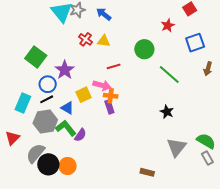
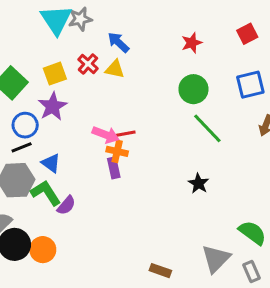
blue arrow: (104, 14) -> (118, 42), moved
red star: (168, 25) -> (192, 43), moved
green circle: (144, 49) -> (193, 89), moved
red line: (114, 66) -> (125, 134), moved
yellow square: (83, 95) -> (55, 74), moved
gray triangle: (176, 147) -> (216, 259), moved
gray rectangle: (207, 158) -> (251, 272), moved

